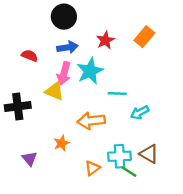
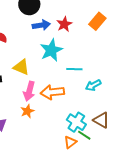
blue arrow: (67, 47) -> (41, 25), moved
pink arrow: (64, 73) -> (29, 91), moved
cyan cross: (120, 156) -> (76, 122), turned 36
orange triangle: (92, 168) -> (70, 142), moved

